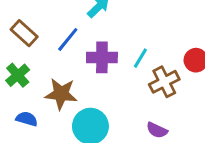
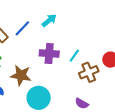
blue line: (68, 39) -> (22, 28), moved

